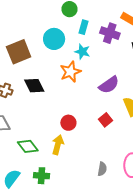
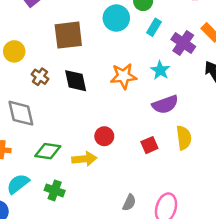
cyan circle: (54, 39) -> (116, 18), moved
cyan star: (82, 52) -> (160, 70), moved
yellow arrow: (58, 145) -> (84, 159), turned 54
green diamond: (28, 146) -> (48, 151), turned -60

